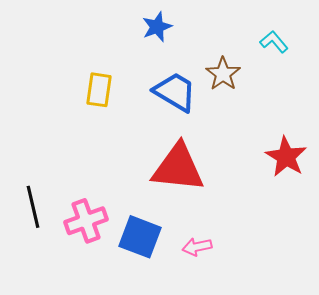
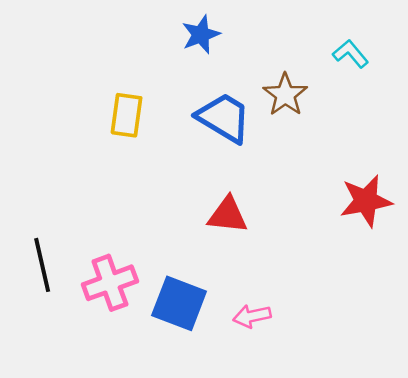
red star: (286, 157) -> (366, 201), turned 30
red triangle: (178, 168) -> (228, 215), size x0.6

